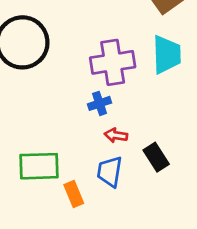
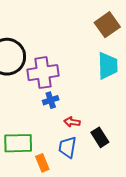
purple cross: (113, 62) -> (43, 73), moved
blue cross: (100, 103) -> (51, 100), moved

